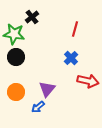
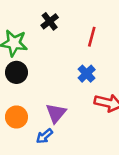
black cross: (32, 17) -> (50, 21), moved

